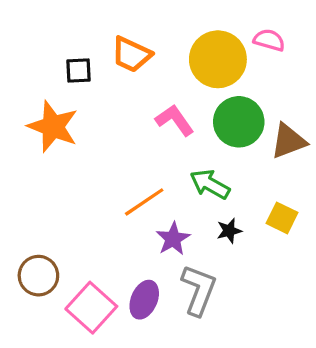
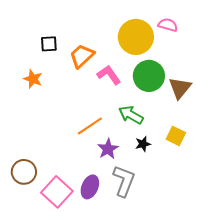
orange trapezoid: (131, 54) -> (82, 56), moved, turned 112
orange star: (53, 127) -> (33, 79), size x0.6
brown triangle: (288, 141) -> (180, 88), turned -30

